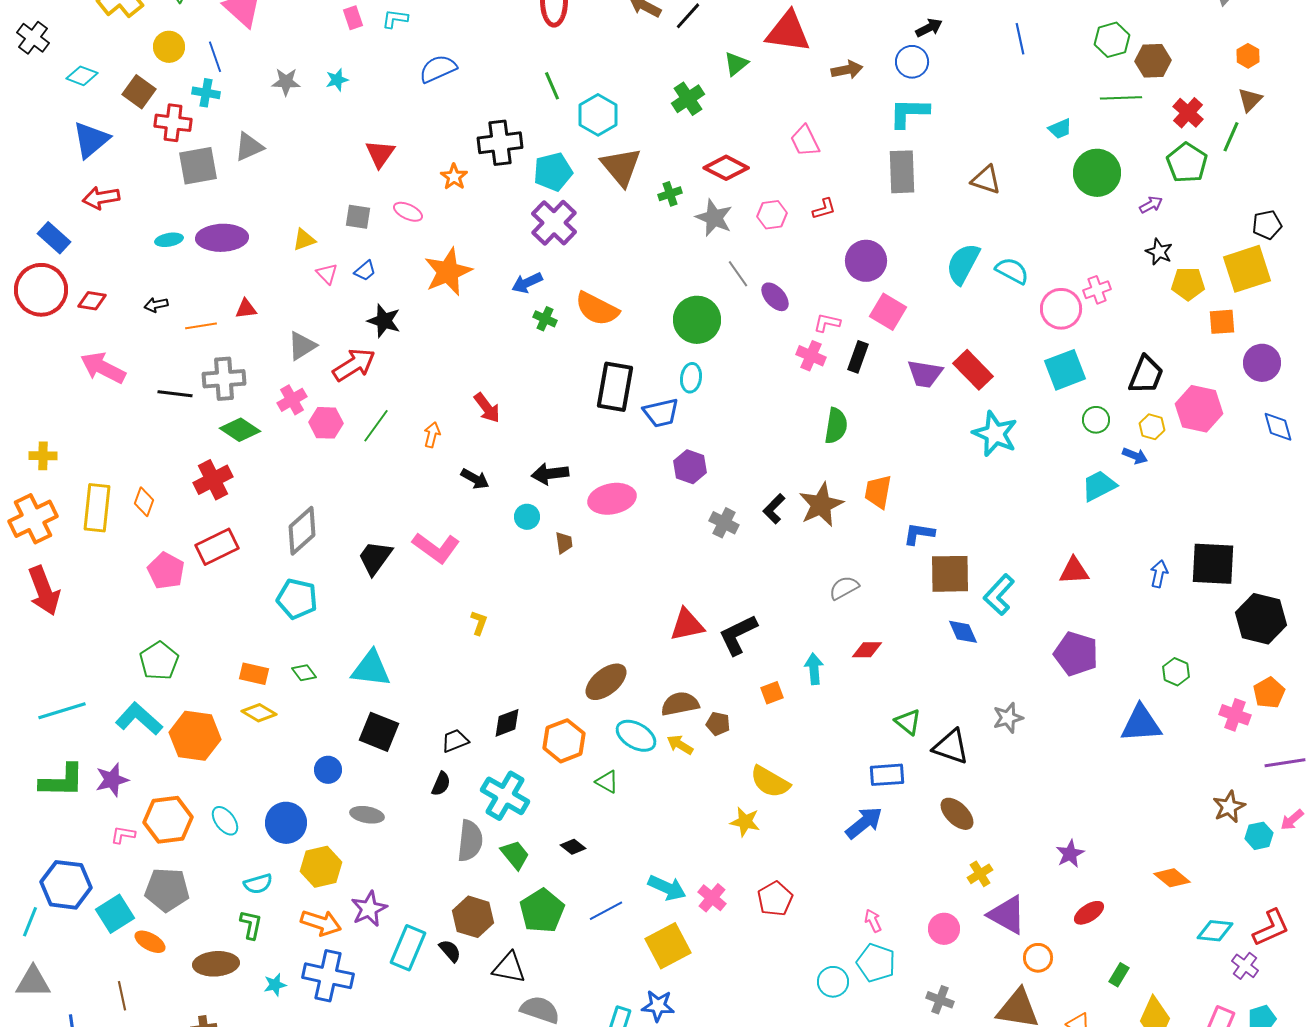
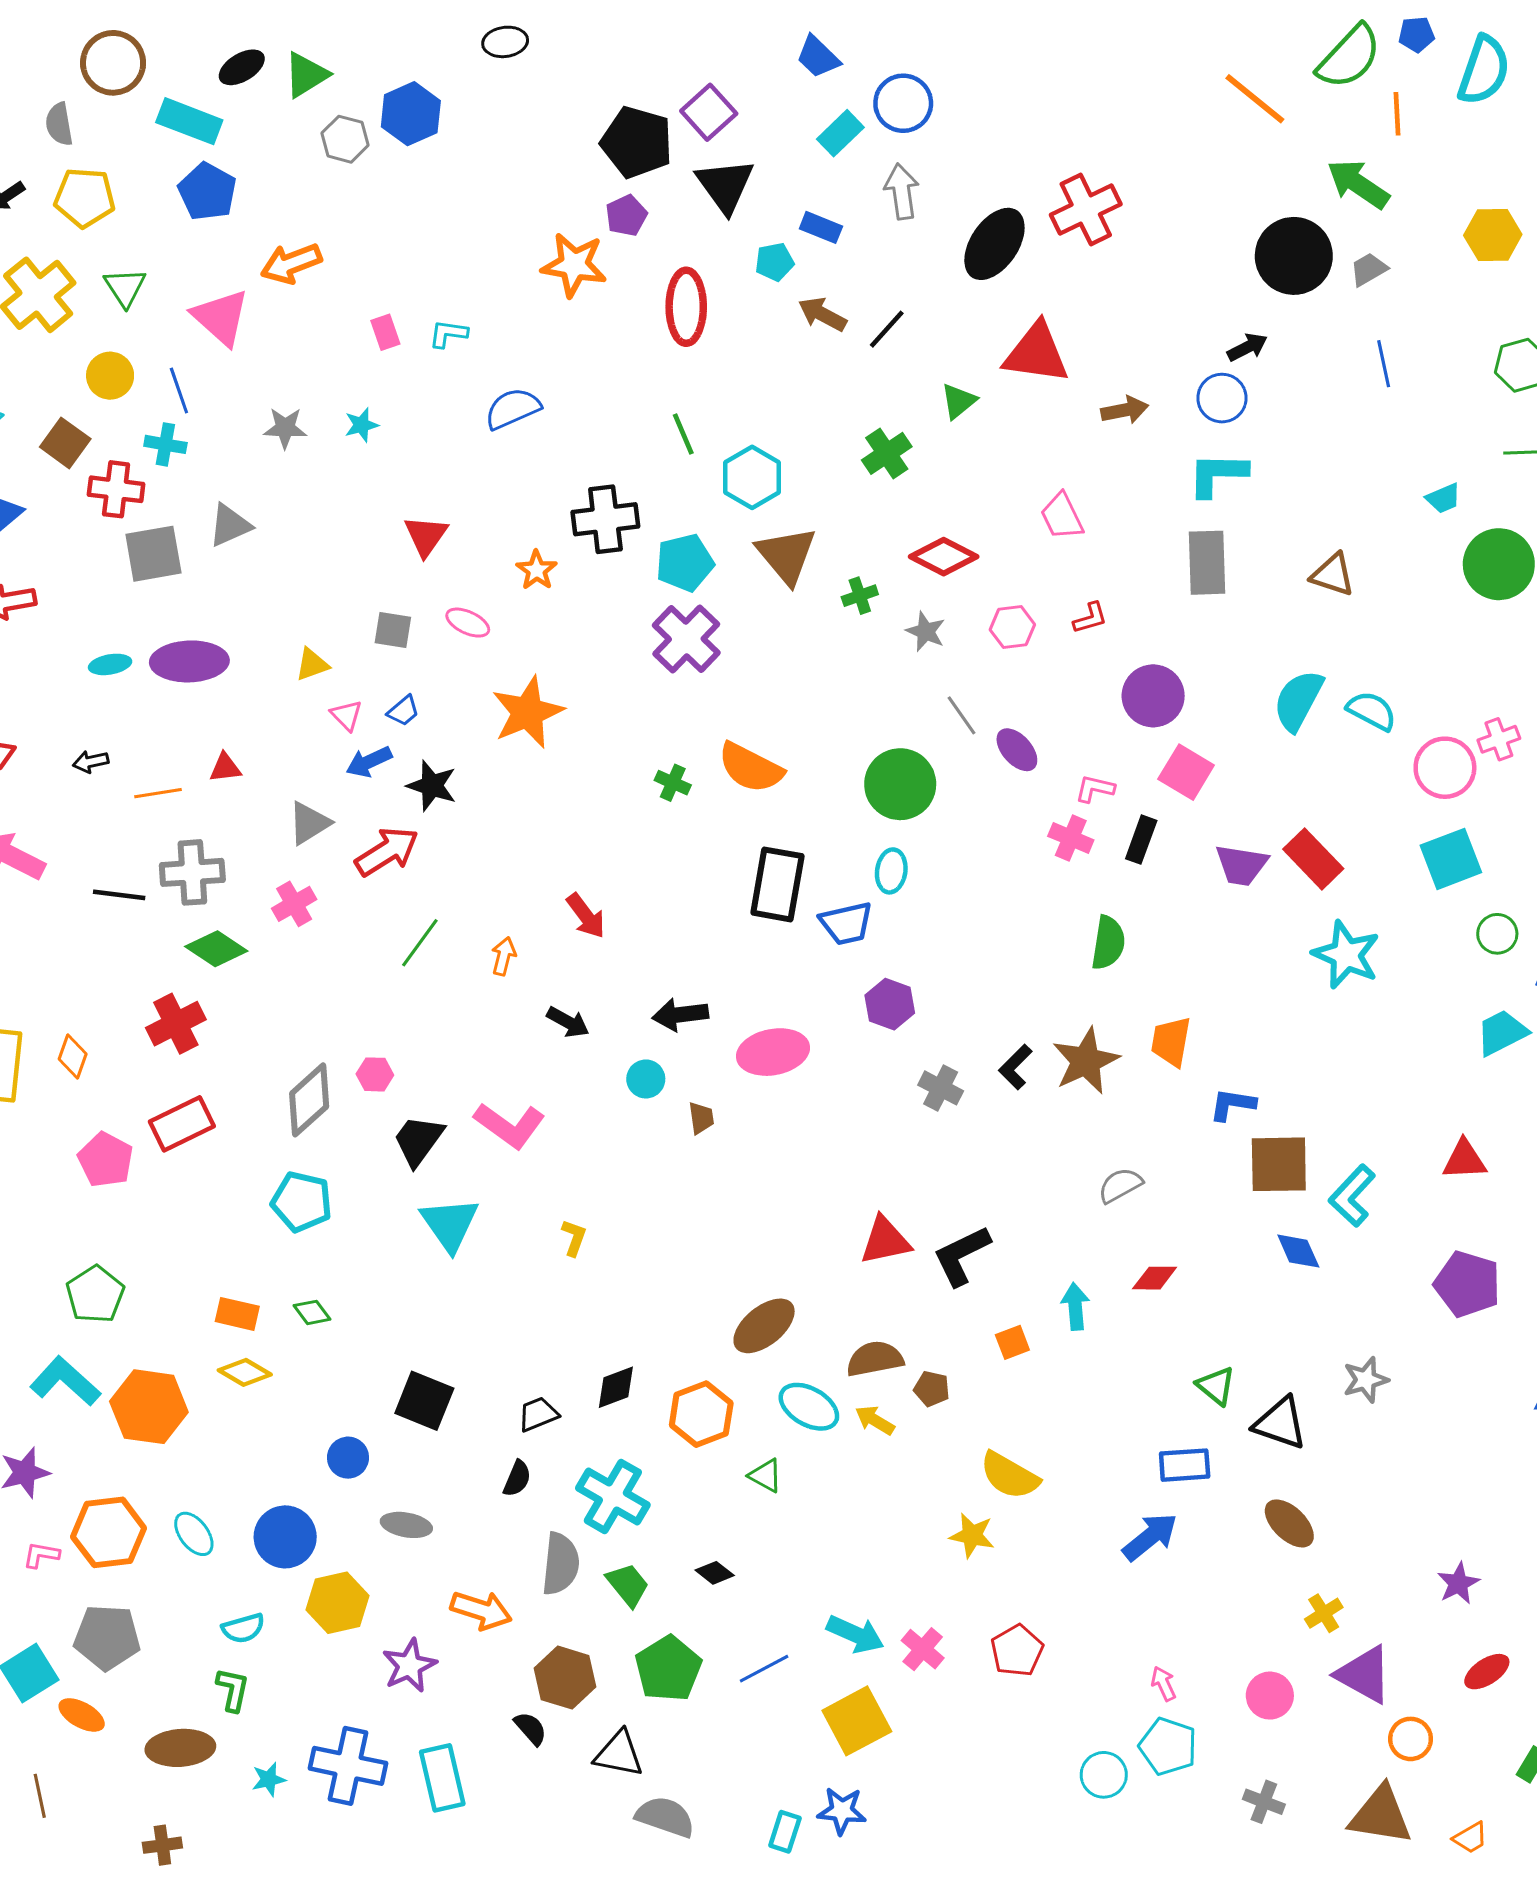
gray star: (714, 218) -> (926, 632), size x0.7
blue arrow: (527, 283) -> (369, 762), moved
pink hexagon: (326, 423) -> (375, 1074), moved, size x0.7
cyan triangle: (371, 669) -> (450, 1224), moved, turned 48
orange arrow: (321, 923) -> (481, 1610), moved
cyan rectangle: (408, 948) -> (442, 1778), moved, turned -36

